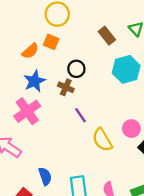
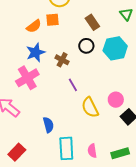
brown rectangle: (107, 36) -> (92, 22), moved
orange square: (51, 42) -> (52, 20), turned -32
black circle: (76, 69) -> (86, 46), moved
blue semicircle: (45, 176) -> (48, 125), moved

